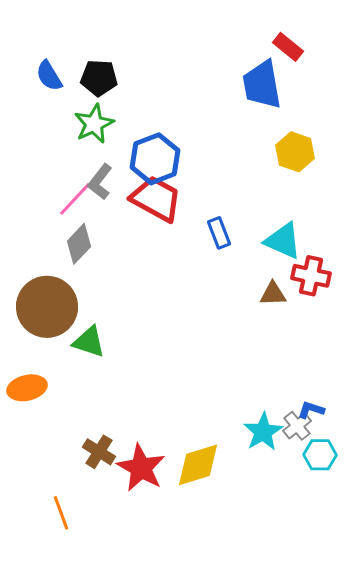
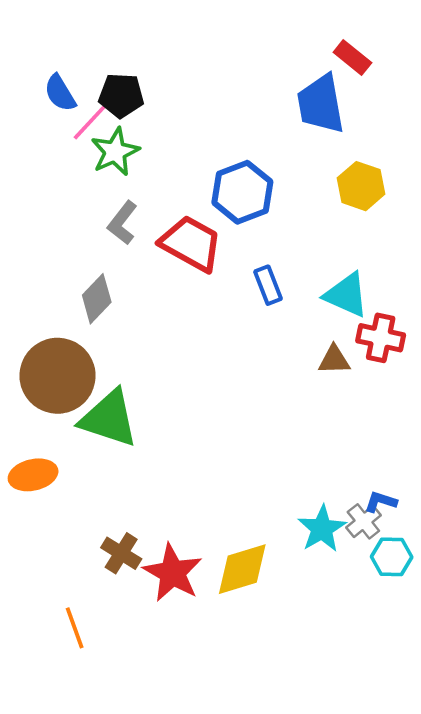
blue hexagon: (155, 159) -> (242, 192), moved
pink line: (75, 199) -> (92, 120), moved
green triangle: (89, 342) -> (109, 419), size x1.5

